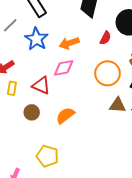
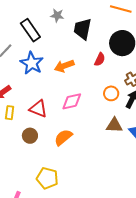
pink diamond: (64, 68) -> (72, 101), moved
orange circle: (108, 73) -> (111, 93), moved, size x0.6

